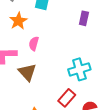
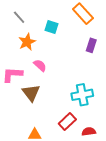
pink semicircle: (34, 44) -> (40, 65), turned 112

